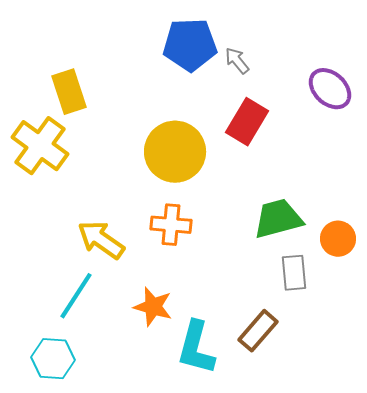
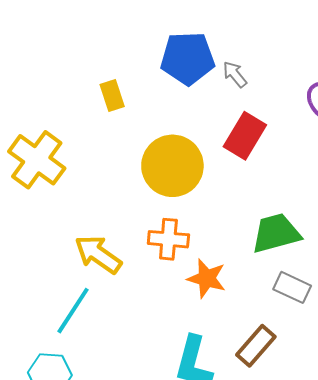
yellow rectangle: (69, 92) -> (112, 95), moved, size x0.7
gray rectangle: (294, 273) -> (292, 287), turned -60
orange star: (153, 307) -> (207, 278), moved

